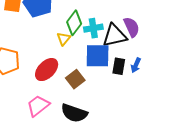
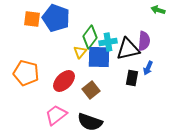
purple semicircle: (132, 27) -> (144, 41), turned 30
blue square: (98, 56) -> (99, 57), moved
blue arrow: (136, 65) -> (148, 68), moved

